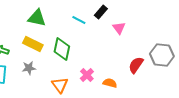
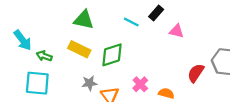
pink triangle: (119, 28) -> (177, 31), turned -40
green diamond: (62, 49) -> (112, 55), turned 60
gray star: (29, 68) -> (89, 83), moved

